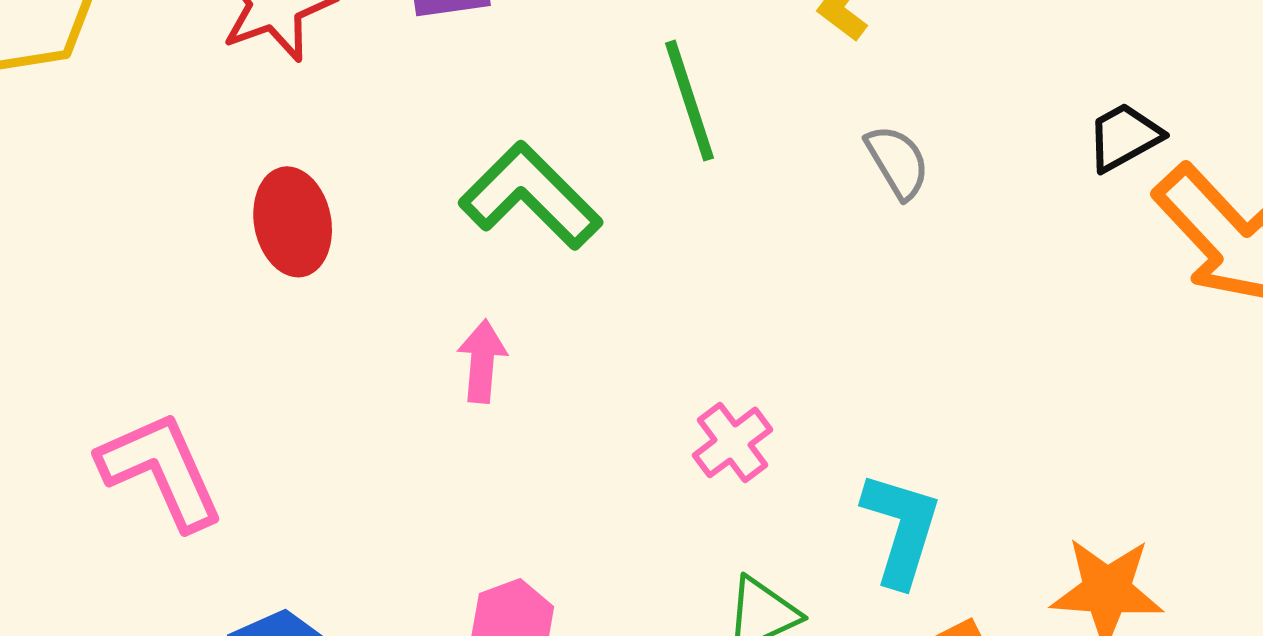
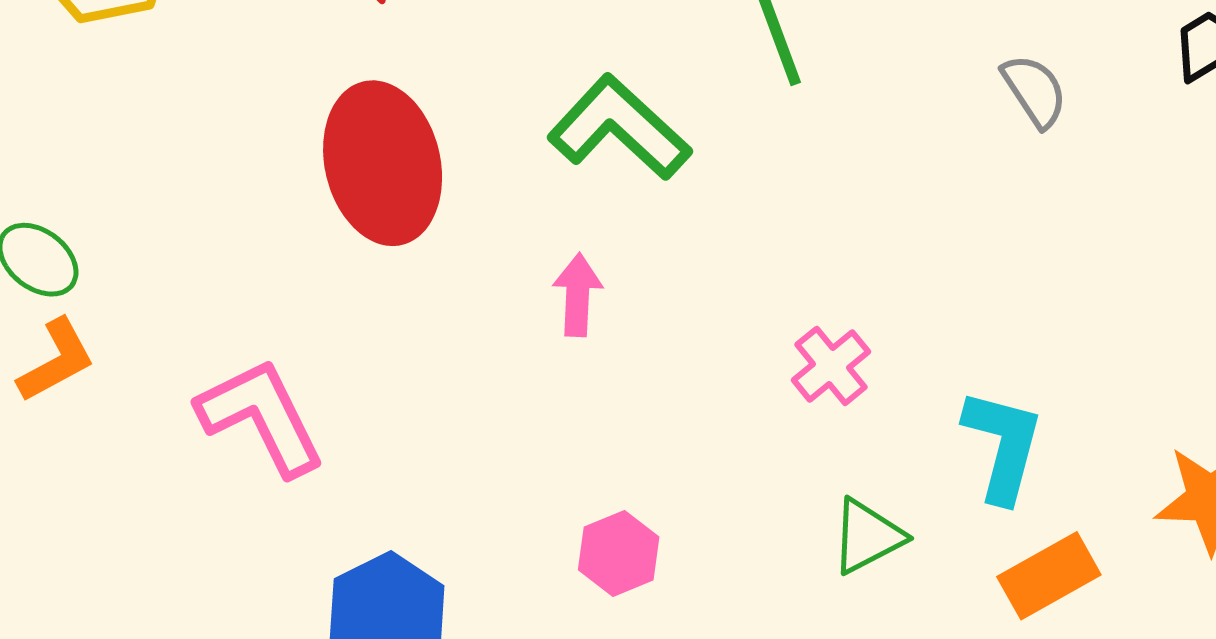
gray semicircle: (897, 162) -> (1034, 91), moved
red ellipse: (293, 222) -> (383, 163), size x1.5

